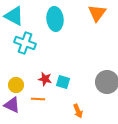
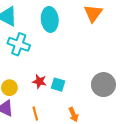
orange line: (38, 99) -> (35, 113), moved, turned 72

